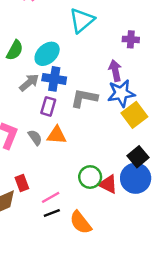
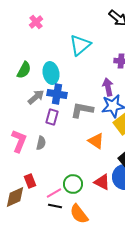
cyan ellipse: (47, 54) -> (51, 73), turned -60
orange triangle: (57, 135) -> (96, 141), moved, turned 30
gray semicircle: (35, 138) -> (41, 143), turned 48
green circle: (90, 177) -> (73, 184), moved
black line: (52, 213) -> (55, 206), turned 32

